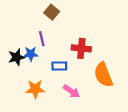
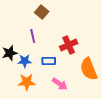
red cross: (81, 48) -> (69, 45), turned -30
blue star: (31, 54) -> (25, 61), moved

